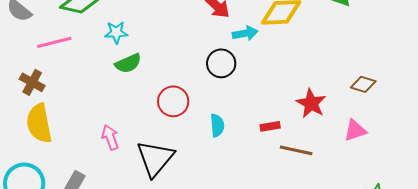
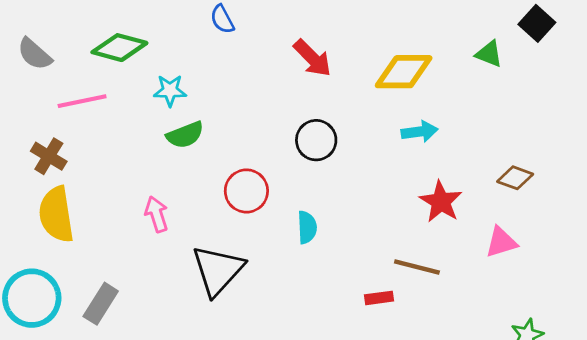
cyan arrow: (245, 33) -> (420, 132), moved
red rectangle: (270, 126) -> (379, 298), moved
pink arrow: (110, 137) -> (157, 214), moved

